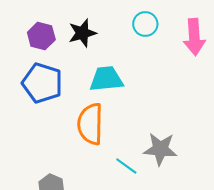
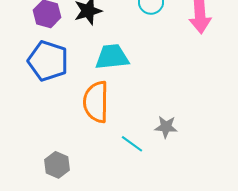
gray star: (160, 149) -> (166, 127), size x0.7

